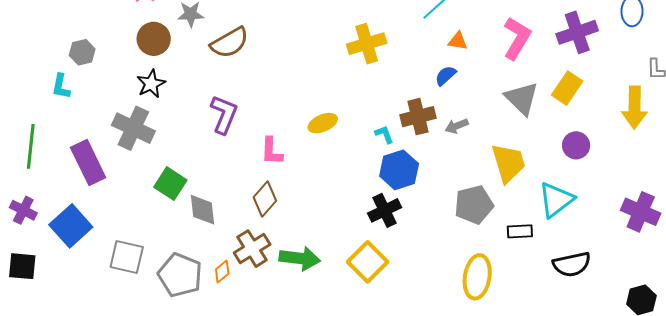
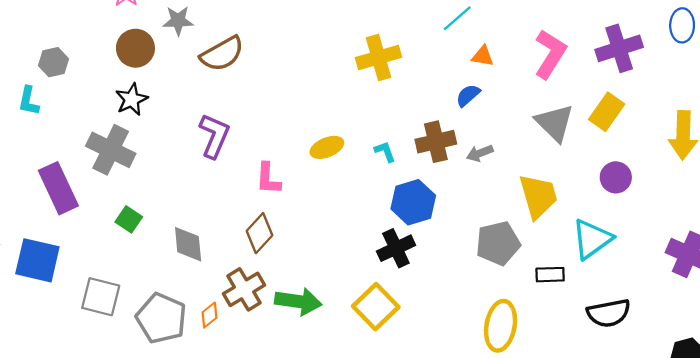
cyan L-shape: (384, 134) -> (385, 152), moved
green square: (170, 184) -> (129, 219), moved, size x0.7
blue square: (71, 226) -> (37, 260), turned -36

